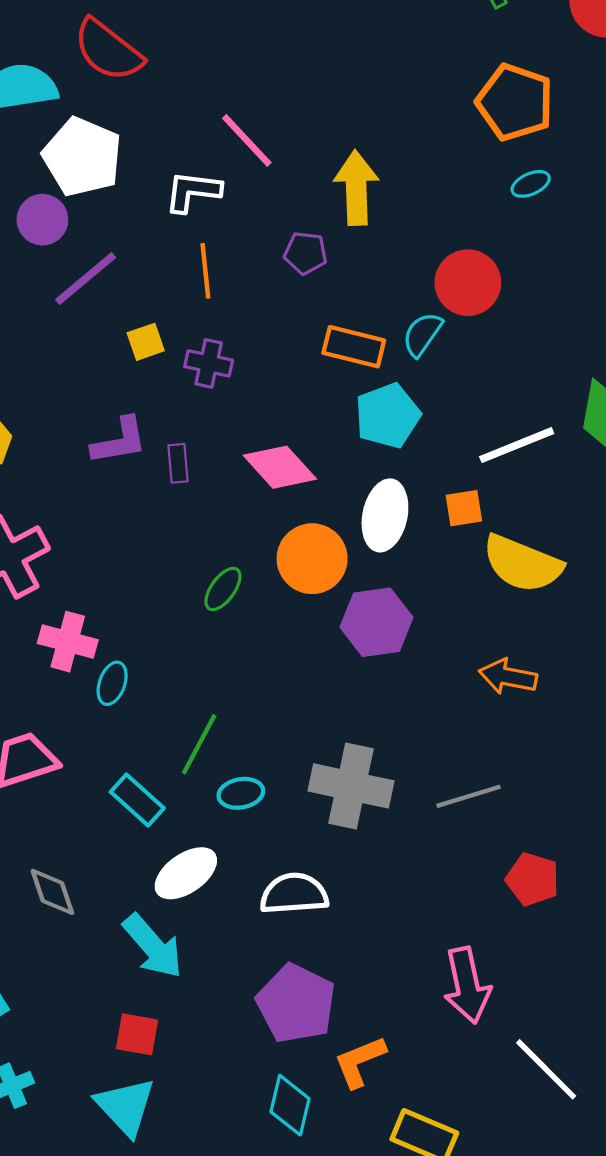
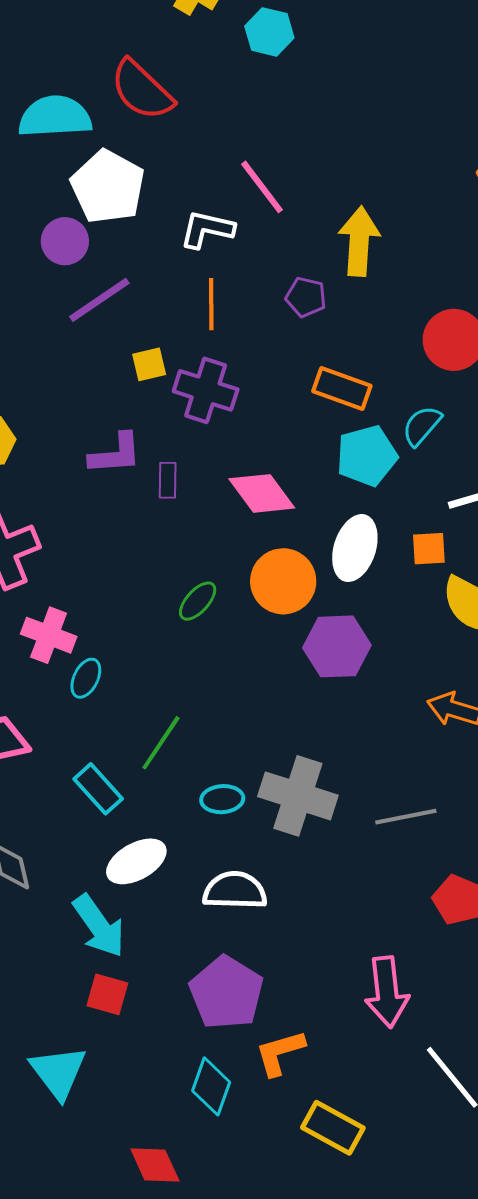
cyan semicircle: (422, 334) -> (422, 426), moved
purple cross: (209, 363) -> (206, 390), size x1.4
cyan ellipse: (241, 793) -> (222, 799), moved
red square: (137, 1034) -> (107, 994), moved

